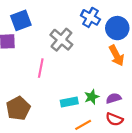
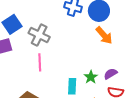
gray cross: (61, 40) -> (39, 35), moved
cyan rectangle: (69, 102) -> (72, 86), turned -63

